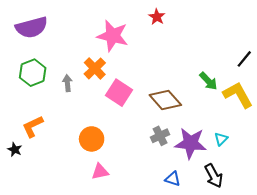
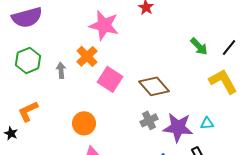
green arrow: (208, 81) -> (199, 46), moved
cyan triangle: (221, 139) -> (207, 123), turned 40

